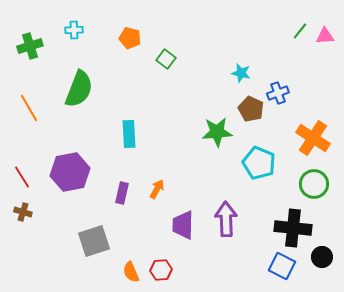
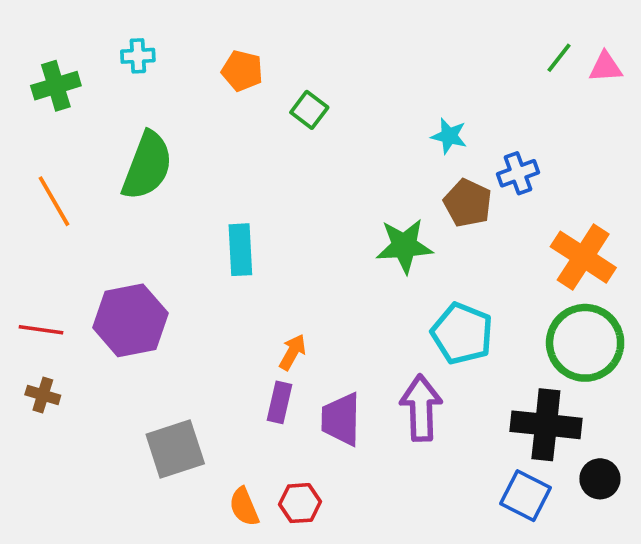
cyan pentagon: (259, 163) -> (462, 333), moved
red line: (22, 177) -> (41, 330), turned -50
green circle: (314, 184) -> (585, 343), size x1.4
purple rectangle: (122, 193) -> (279, 402), moved

